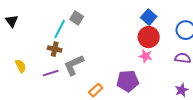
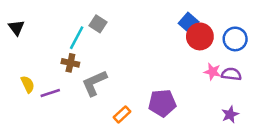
red circle: (149, 37) -> (200, 36), moved
pink star: (146, 56) -> (212, 72), moved
purple line: (51, 73) -> (50, 93), moved

